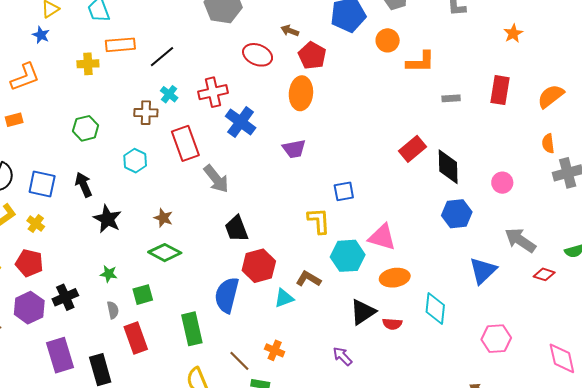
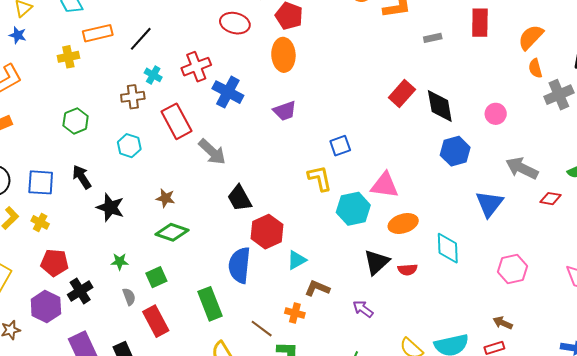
orange semicircle: (551, 96) -> (531, 37), moved
red pentagon: (29, 263) -> (55, 263), moved
brown L-shape: (308, 279) -> (317, 288), moved

